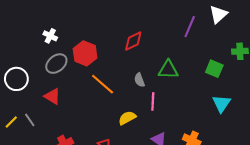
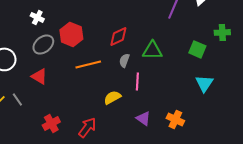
red diamond: (133, 41) -> (118, 36), moved
gray semicircle: (139, 80) -> (124, 60), turned 40
orange line: (103, 84) -> (88, 64), turned -55

